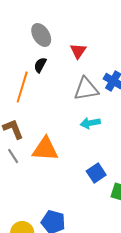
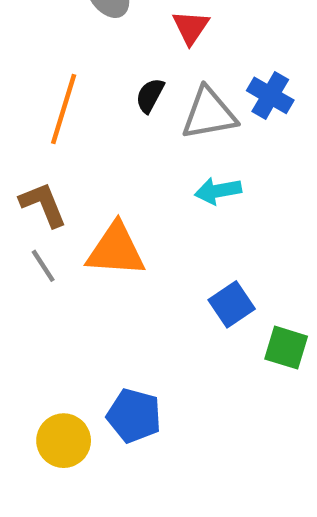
black semicircle: (40, 65) -> (150, 95), moved

